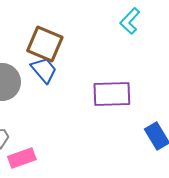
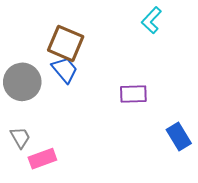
purple rectangle: (112, 94) -> (133, 94), size x0.7

